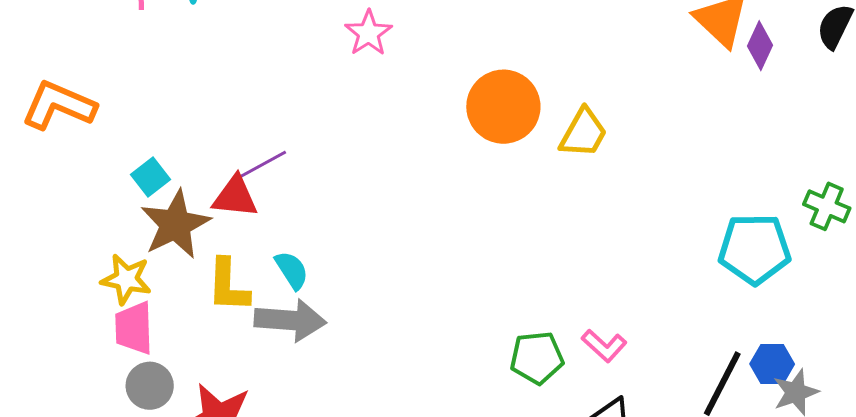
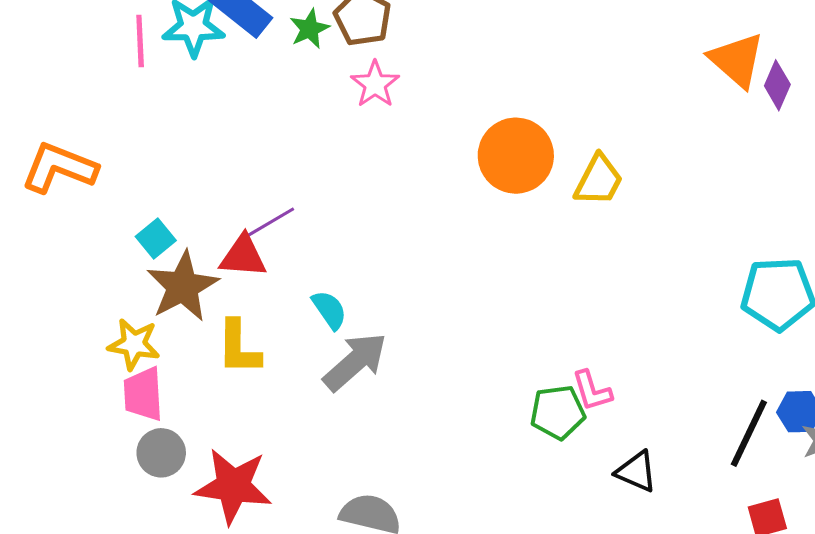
cyan semicircle: (292, 270) -> (329, 310), moved
gray arrow: (290, 320) -> (355, 362), moved, turned -44
pink L-shape: (604, 346) -> (592, 391), moved, turned 33

